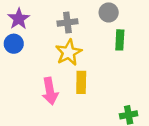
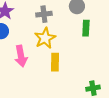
pink arrow: (50, 91) -> (21, 56), moved

